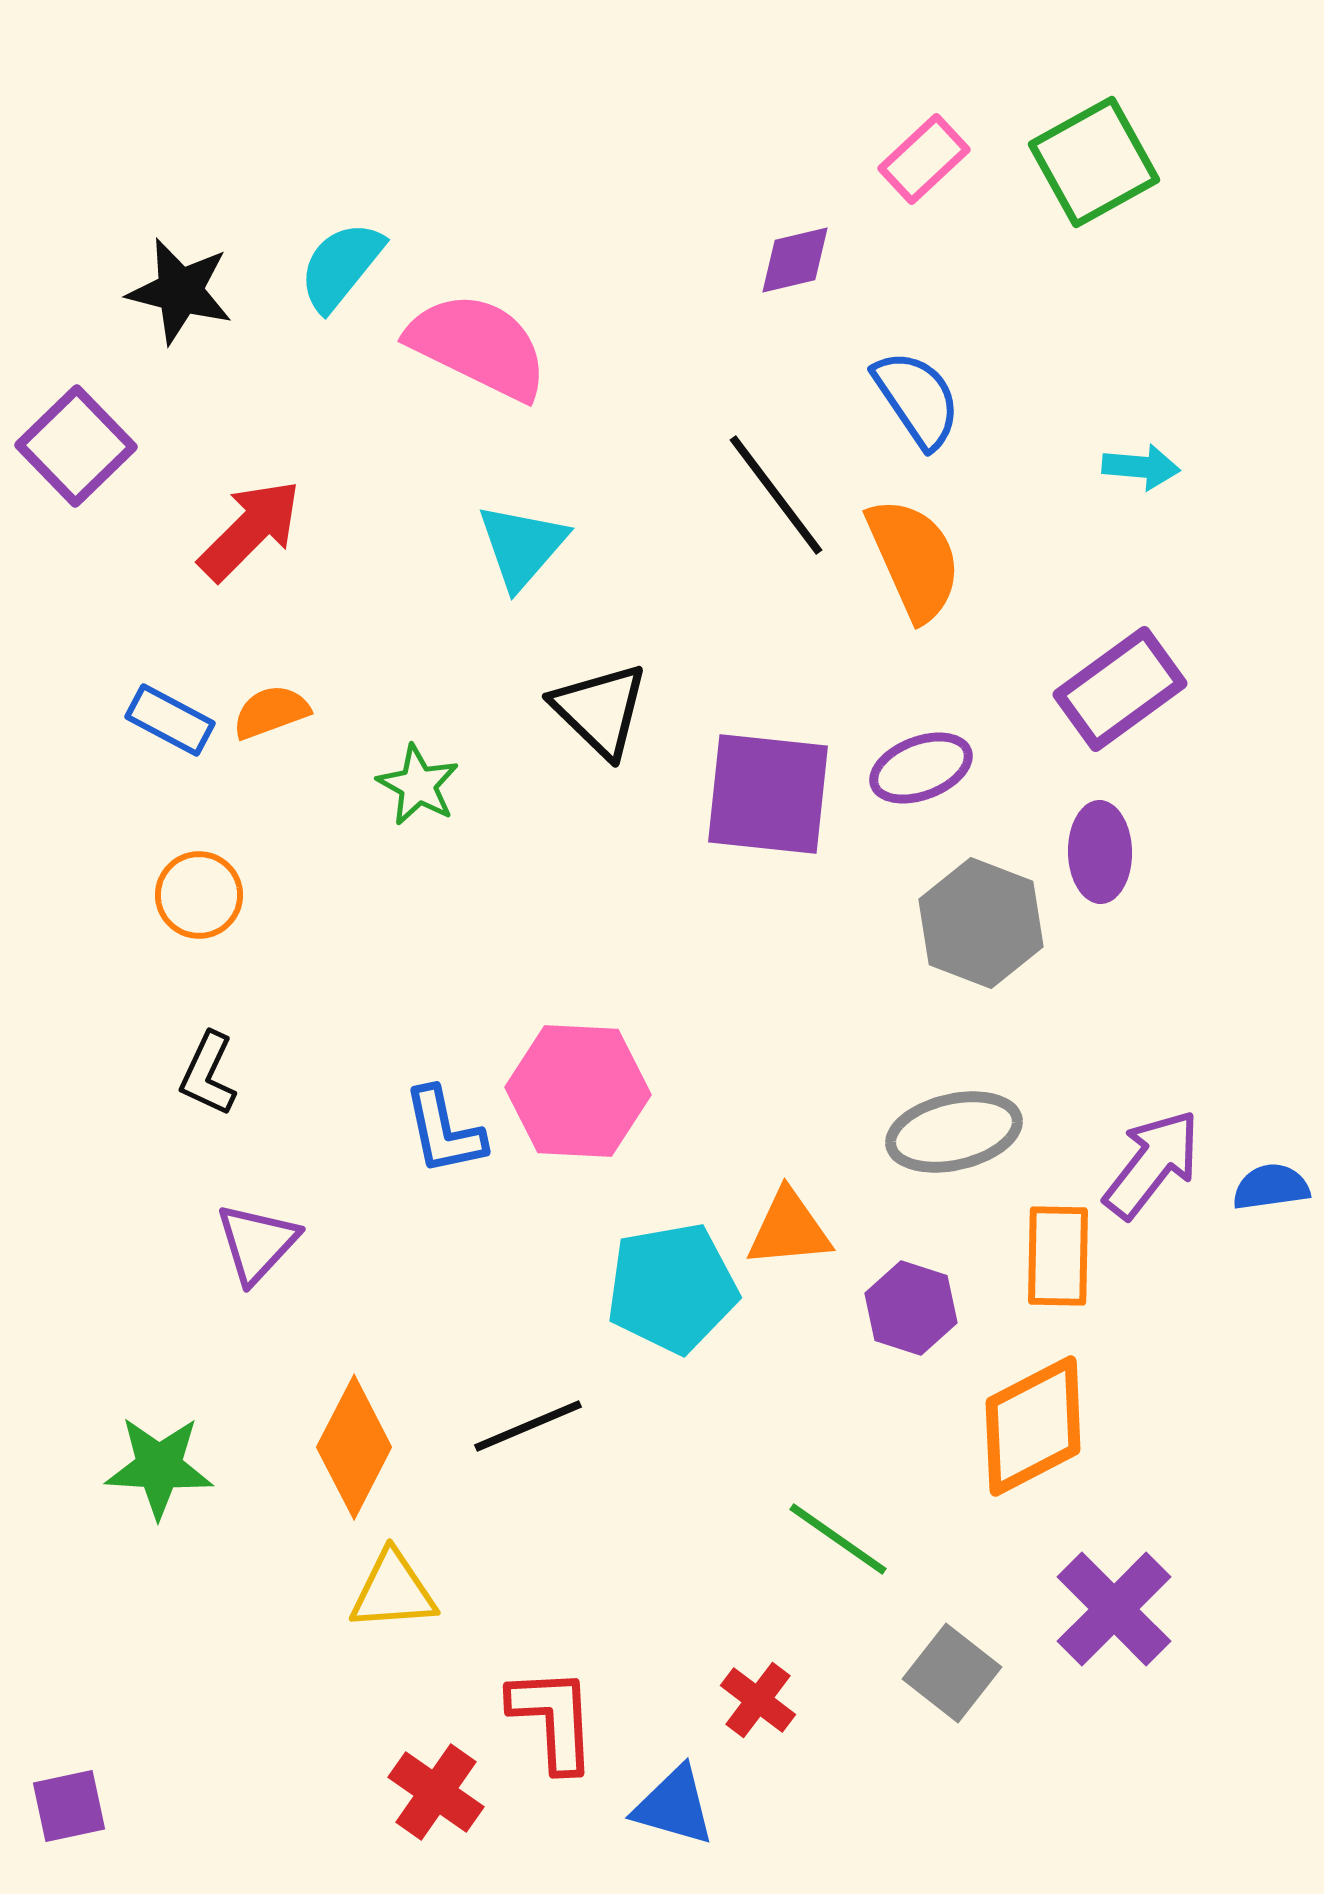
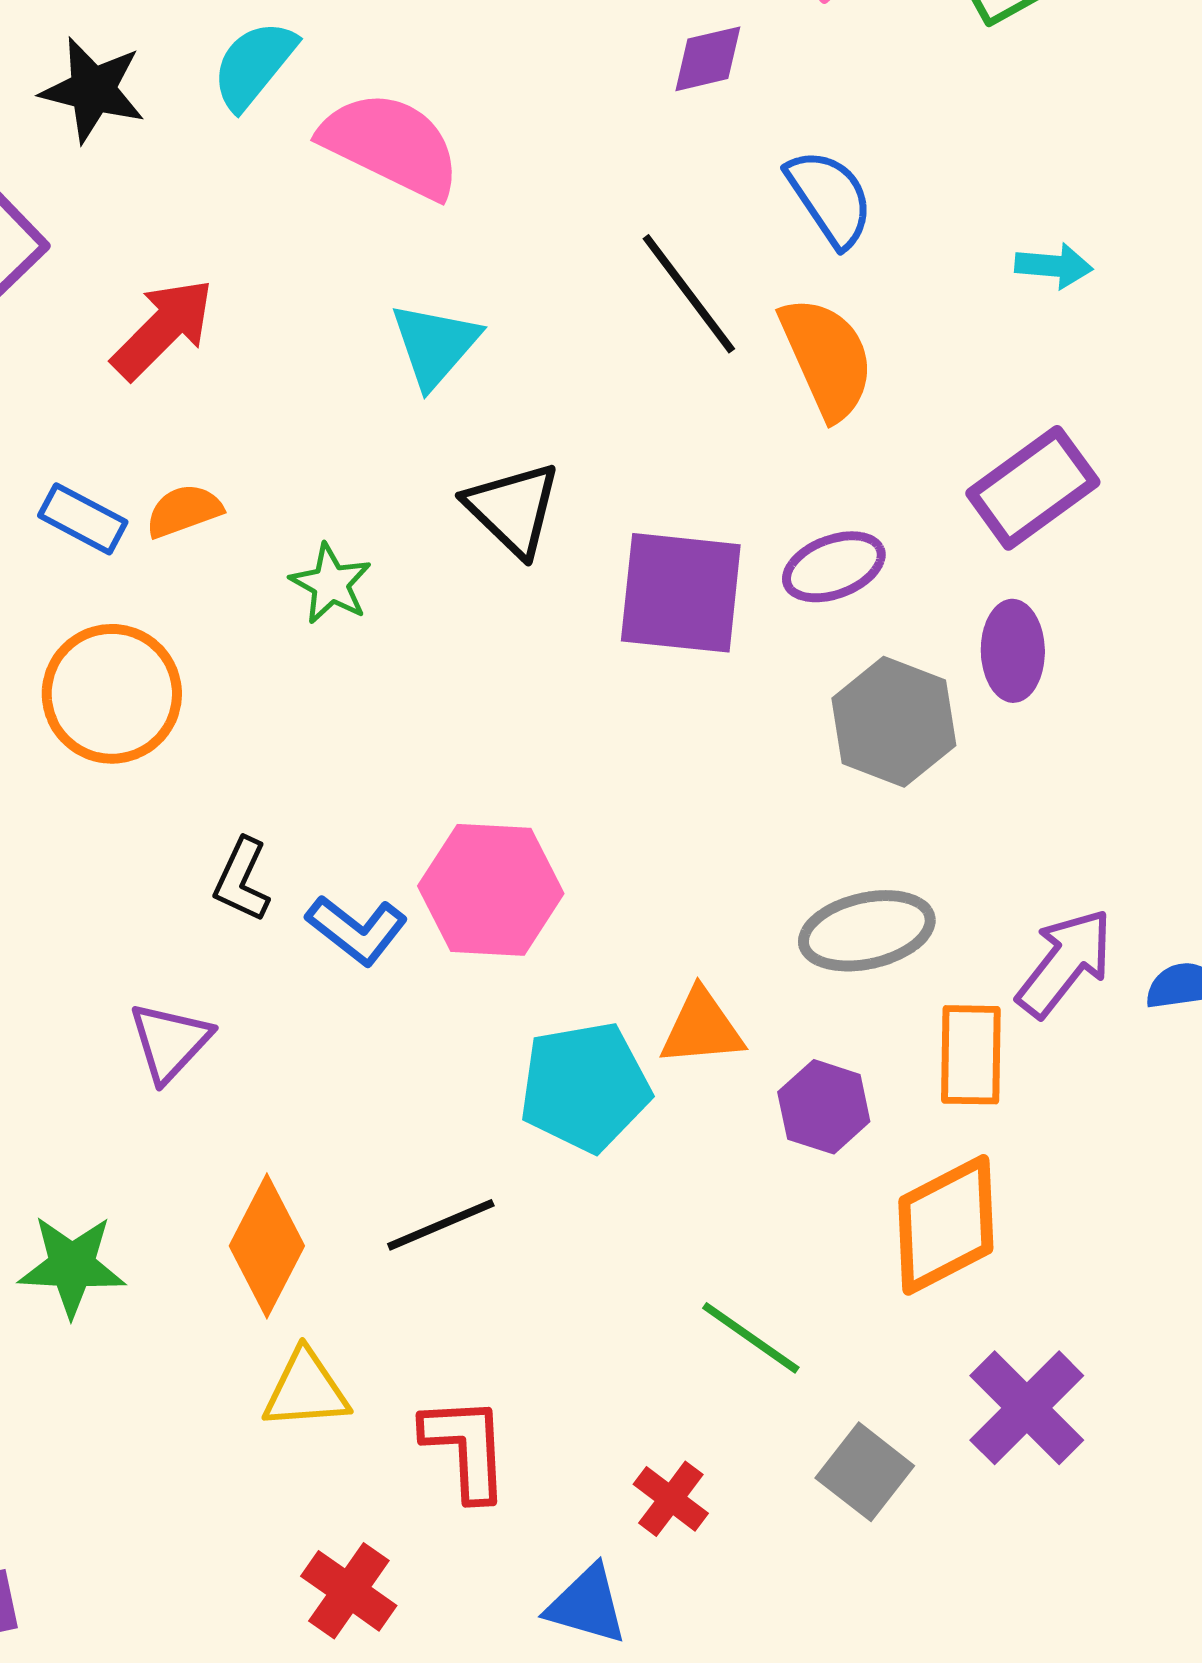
orange circle: (199, 895) -> (112, 694), size x1.6
black L-shape: (208, 1074) -> (242, 880), moved
blue L-shape: (444, 1131) -> (357, 930), turned -40
red L-shape: (553, 1719) -> (466, 1448), moved

